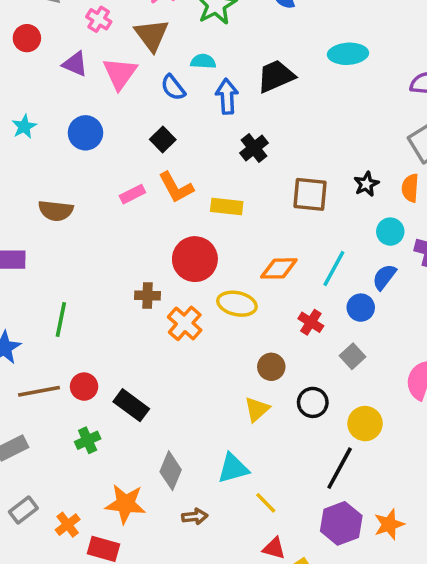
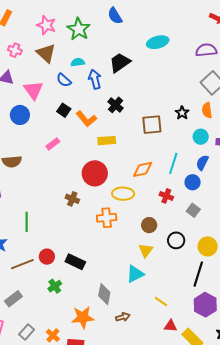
pink triangle: (120, 73) -> (33, 90), moved
orange L-shape: (176, 187) -> (86, 119), moved
brown cross: (148, 295) -> (72, 199), turned 32
orange cross: (185, 323) -> (107, 218), moved, turned -36
cyan triangle: (233, 468) -> (135, 274), moved

